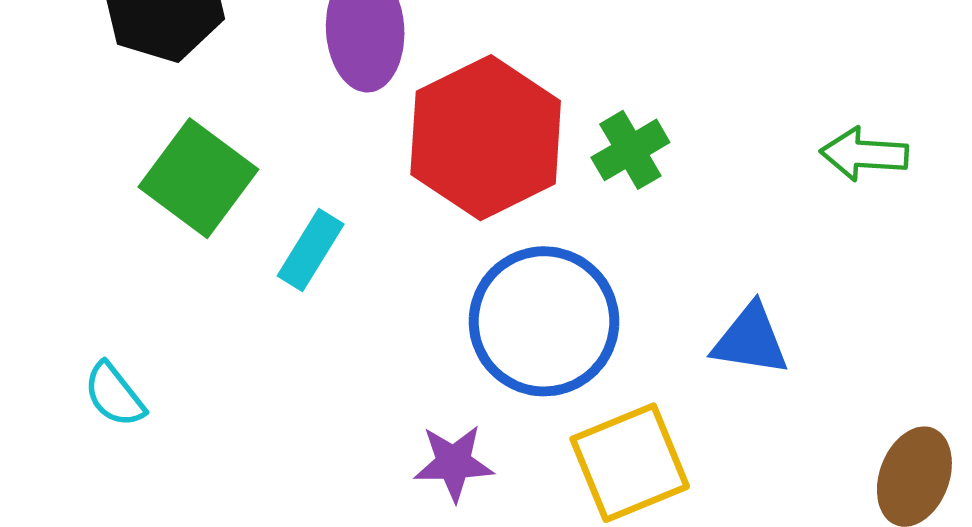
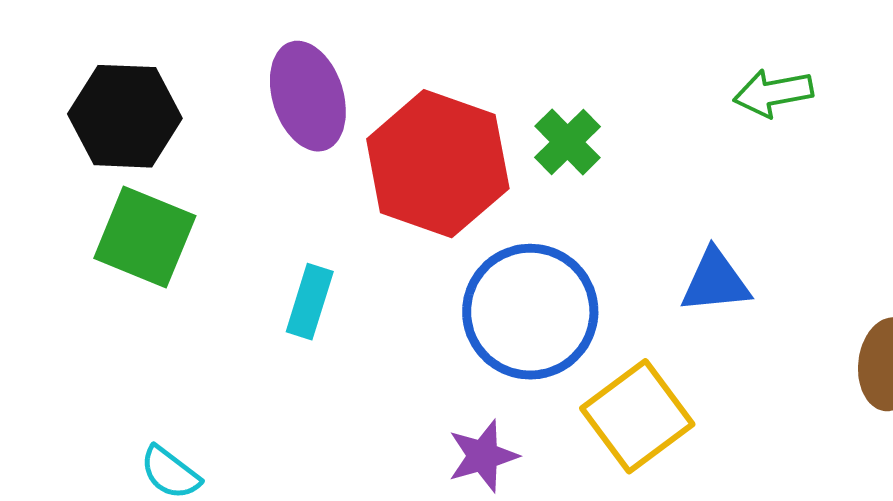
green square: (198, 178) -> (145, 237), moved

